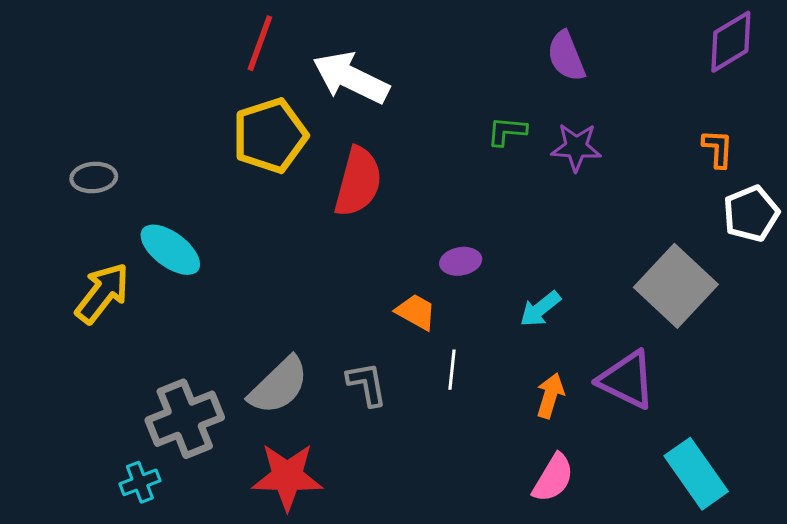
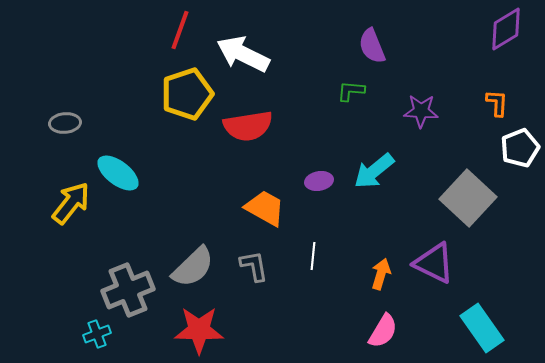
purple semicircle: (566, 56) -> (372, 46), moved
purple star: (576, 147) -> (421, 111), moved
red semicircle: (358, 182) -> (248, 126), turned 66
cyan arrow: (540, 309) -> (374, 171), moved, size x1.4
orange trapezoid: (416, 312) -> (265, 208), moved, size x1.4

